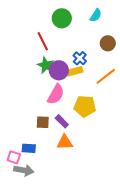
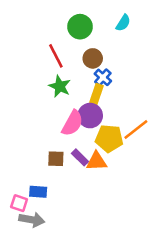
brown circle: (108, 43) -> (93, 58), moved
purple circle: (59, 70) -> (90, 116), moved
yellow rectangle: (75, 71) -> (97, 94), turned -56
orange line: (106, 76) -> (136, 130), moved
orange triangle: (65, 142) -> (97, 161), moved

